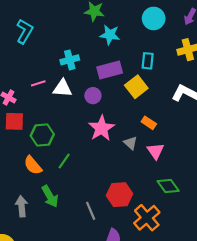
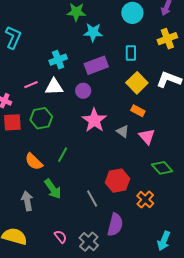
yellow square: (136, 87) -> (137, 83), moved
green hexagon: (42, 135) -> (41, 118), moved
orange cross: (147, 218) -> (145, 200), size x0.7

